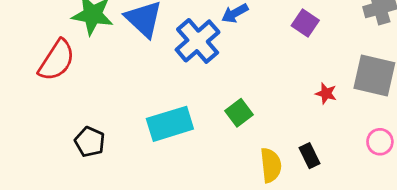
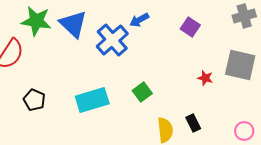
black pentagon: (90, 142) -> (34, 100), moved
pink circle: (380, 142) -> (244, 131), moved

